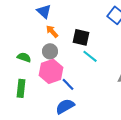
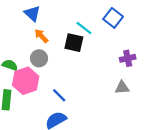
cyan line: (90, 56) -> (84, 28), moved
pink hexagon: (51, 71) -> (26, 81), moved

